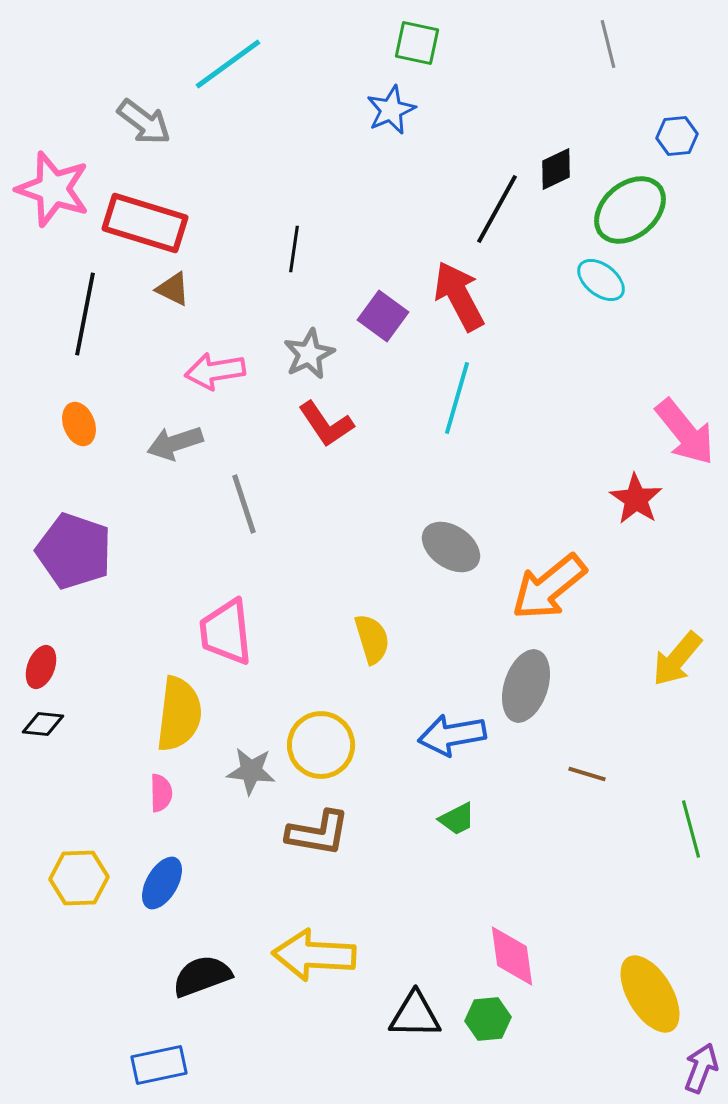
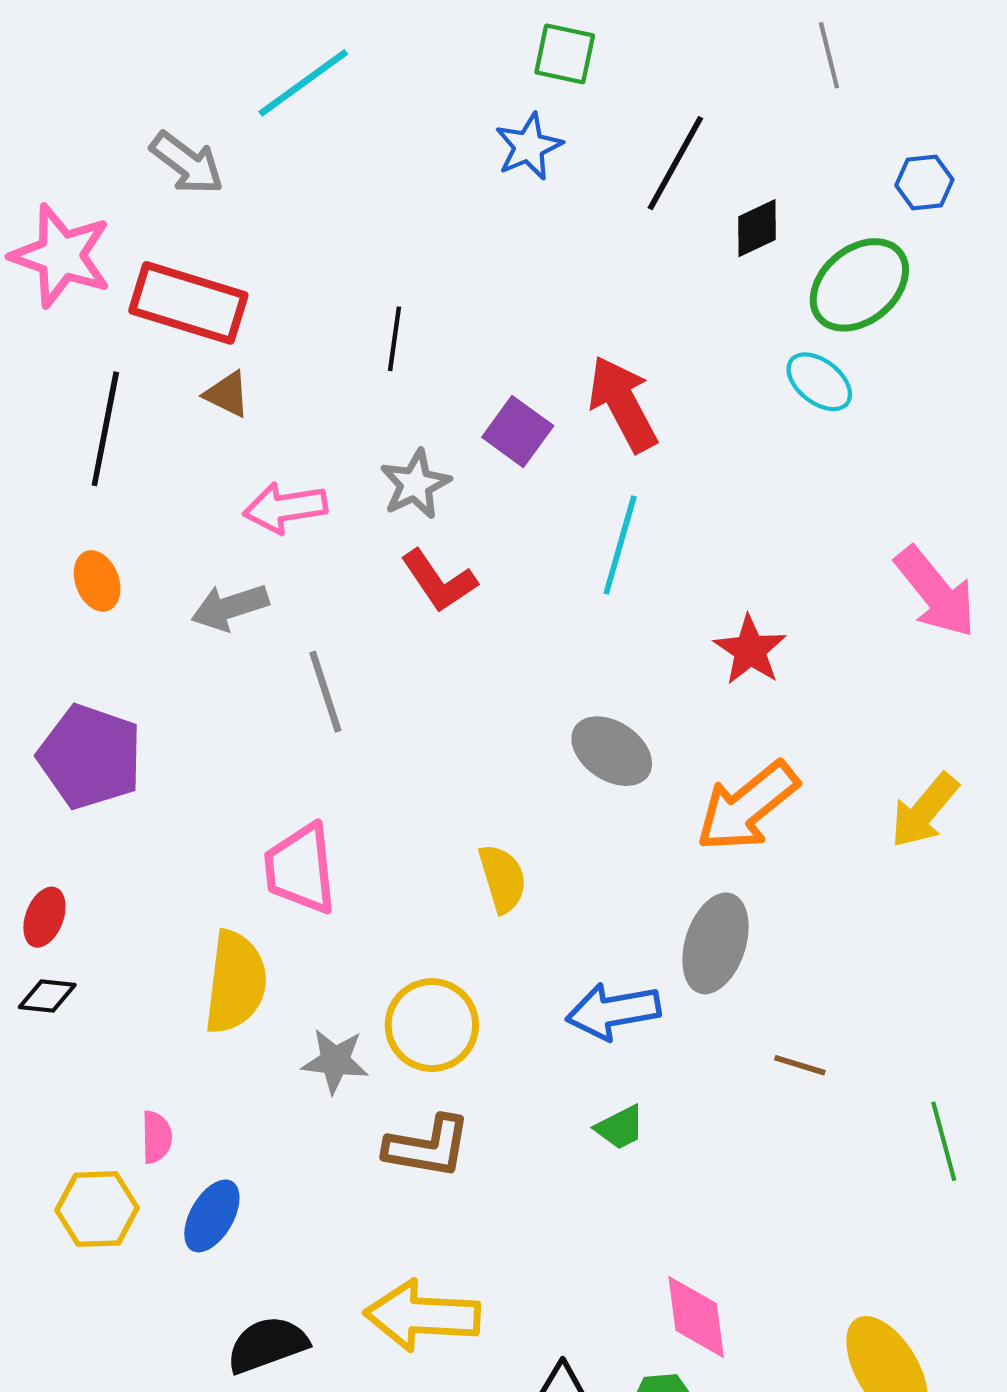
black line: (497, 209) -> (675, 163), moved
red star: (636, 499) -> (750, 650), moved
yellow arrow: (677, 659) -> (924, 811), moved
pink semicircle: (161, 793) -> (157, 1137), moved

